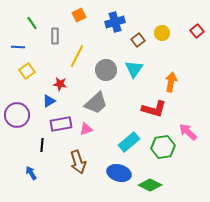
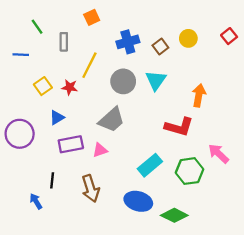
blue cross: (115, 22) -> (128, 42), moved
yellow square: (27, 71) -> (43, 86), moved
red star: (60, 84) -> (70, 87), moved
black line: (42, 145) -> (52, 180), moved

